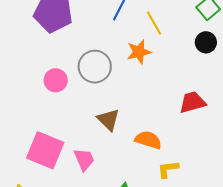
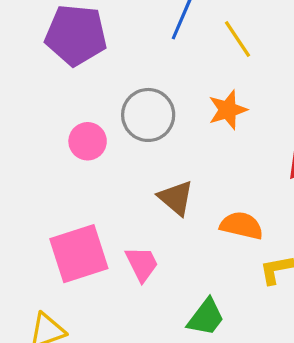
orange star: (139, 52) -> (228, 110), moved
pink square: (45, 150) -> (79, 254), turned -36

